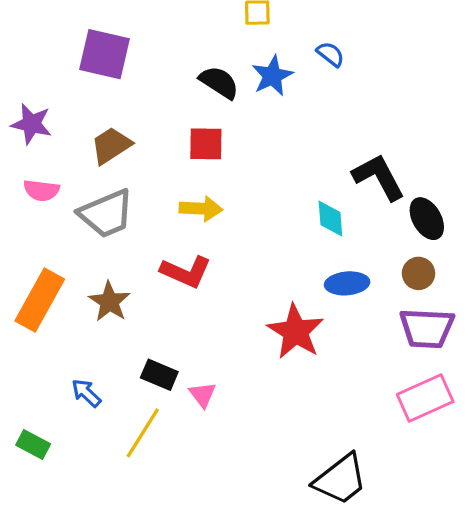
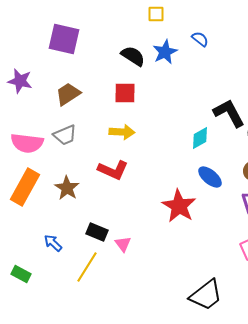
pink semicircle: (41, 190) -> (27, 143), moved, size x1.5
gray trapezoid: (106, 214) -> (65, 135), size x0.7
cyan diamond: (330, 219) -> (200, 138), turned 65
blue ellipse: (347, 283) -> (210, 177), turned 45

